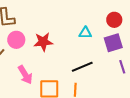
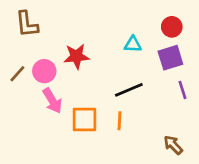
pink circle: (16, 40) -> (44, 71), moved

